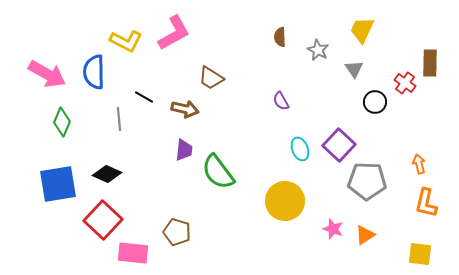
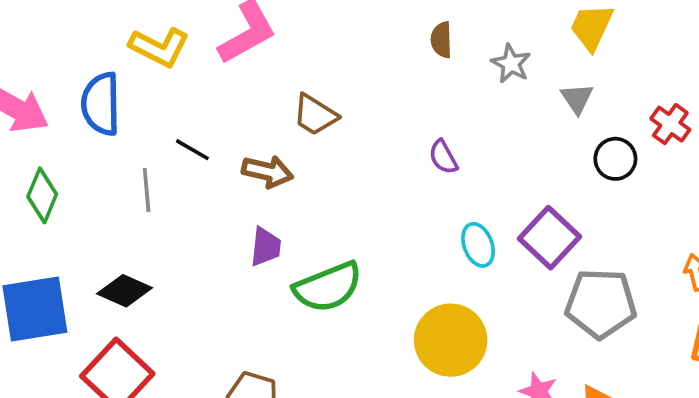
green semicircle: (218, 172) -> (328, 287), turned -75

